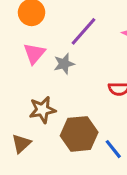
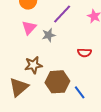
brown triangle: (21, 144) -> (19, 87), size x1.5

